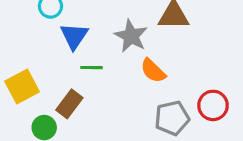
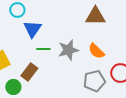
gray star: (131, 36) -> (68, 50), moved, turned 30
orange semicircle: (153, 71) -> (96, 51), moved

